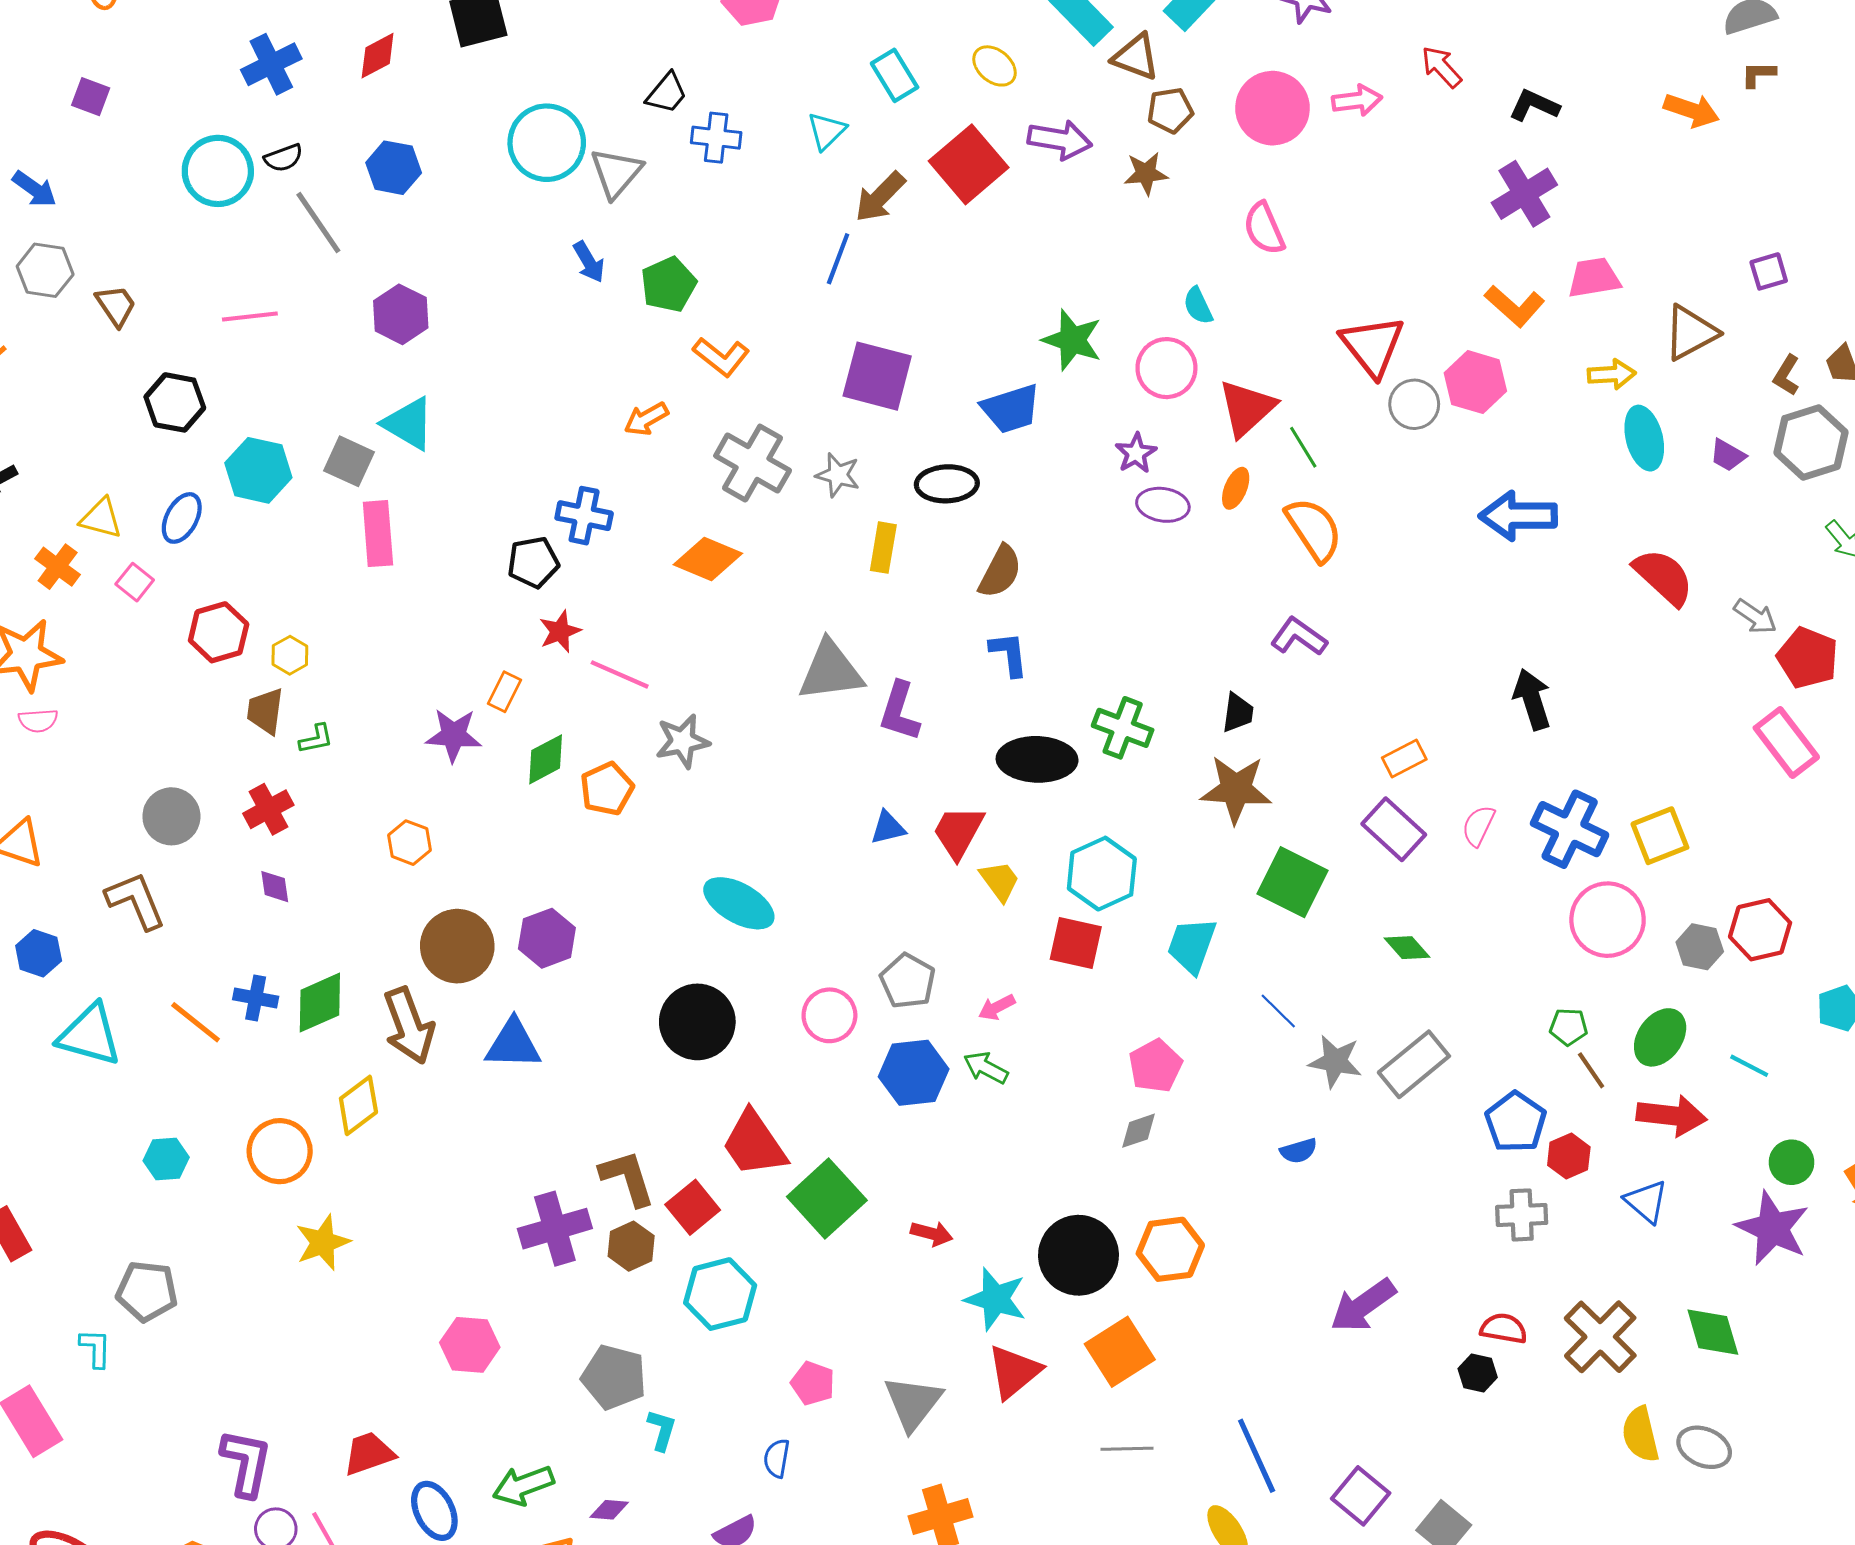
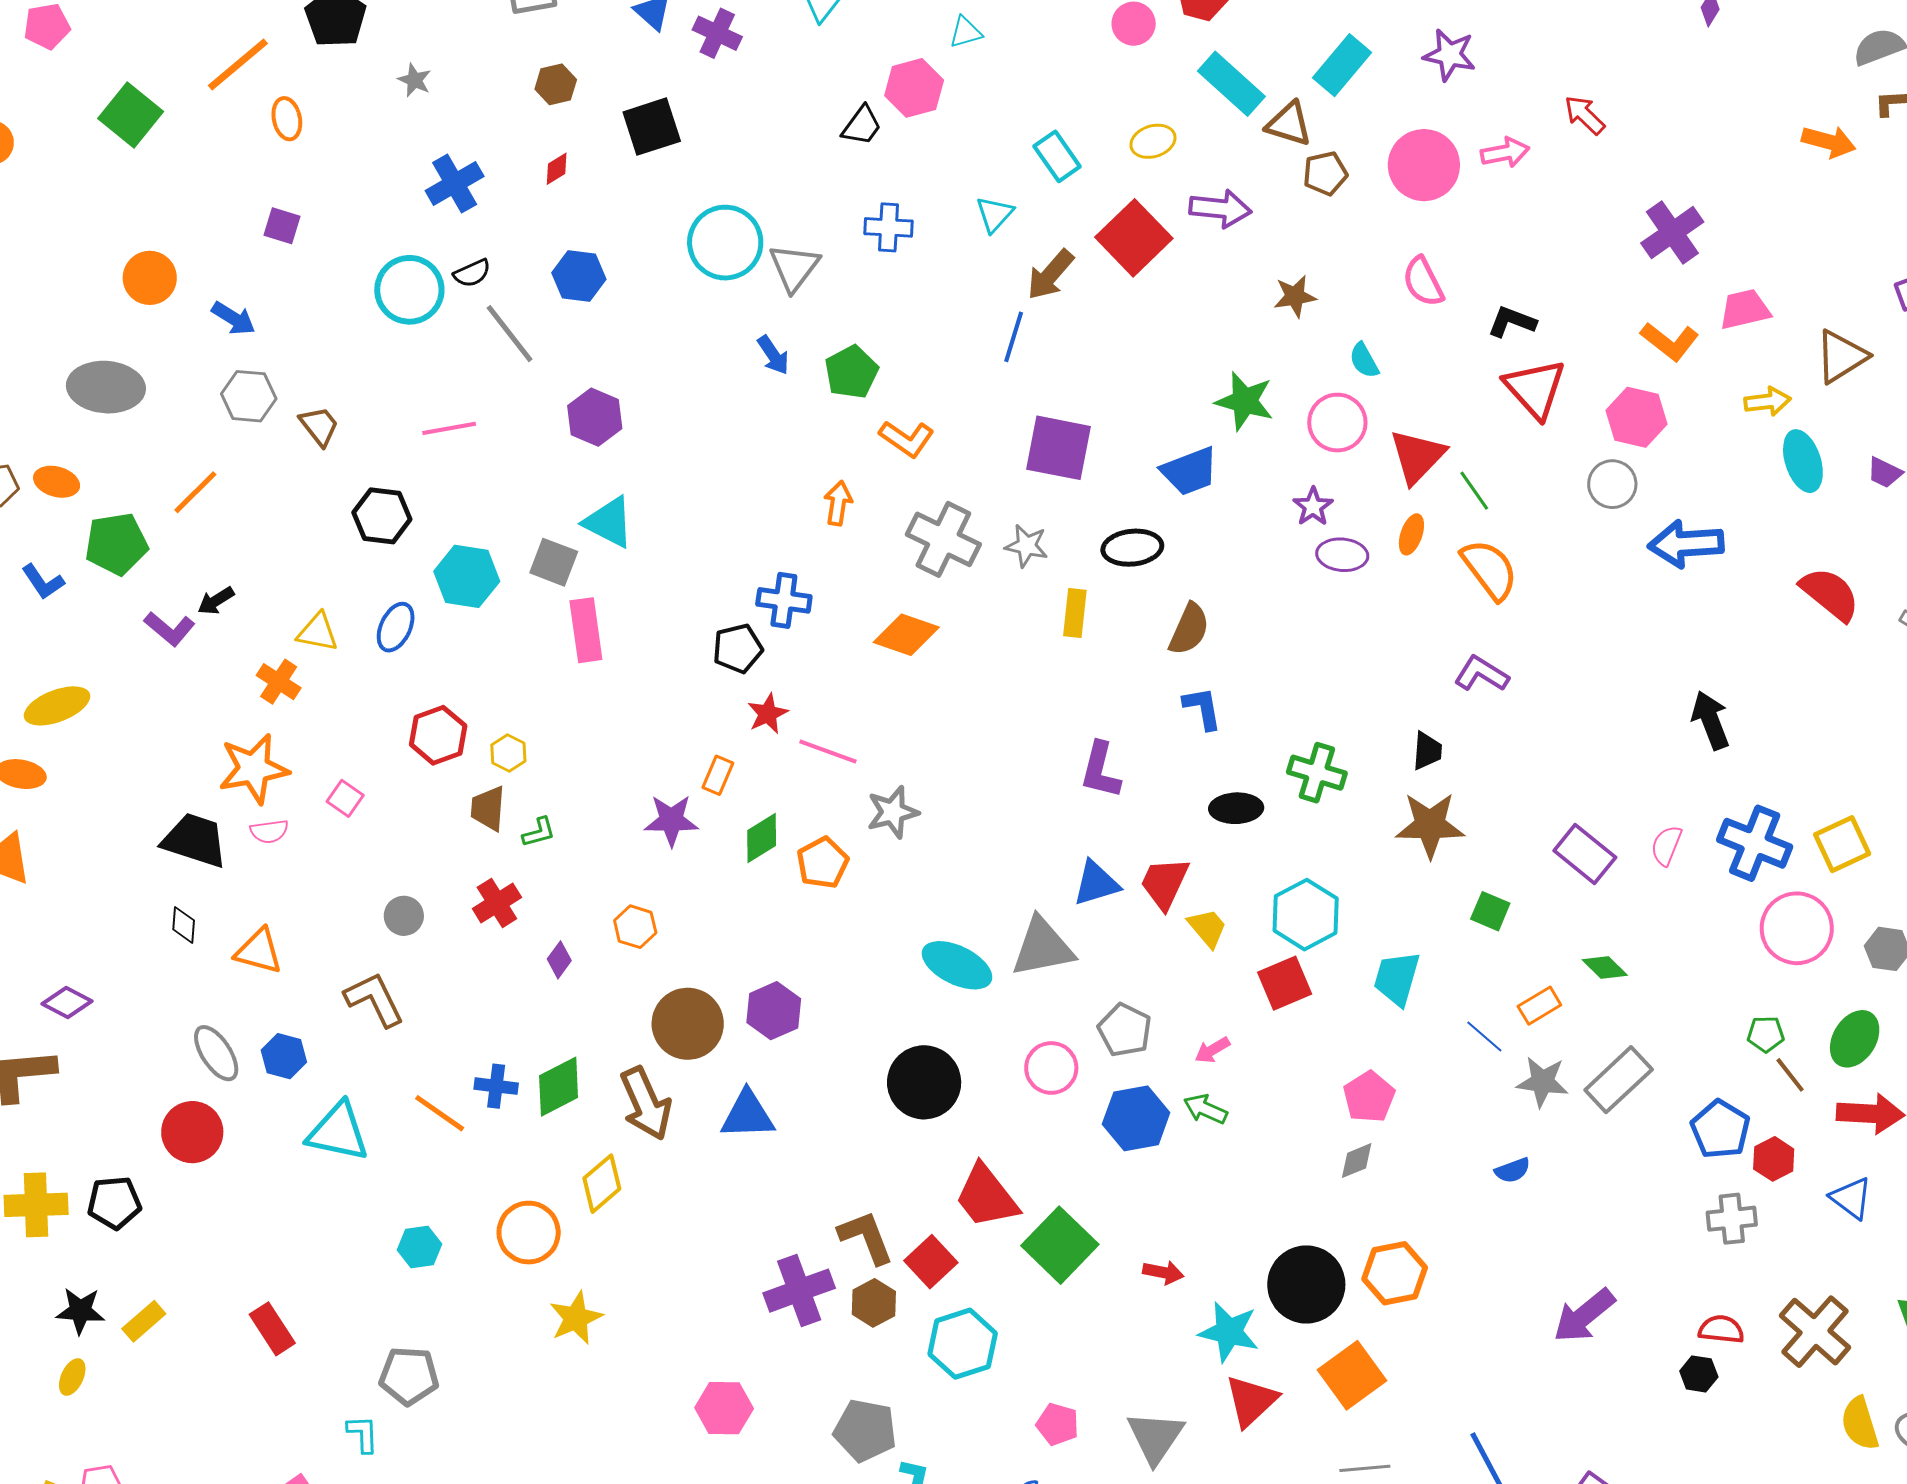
red diamond: (378, 56) -> (557, 169), size x0.7
yellow ellipse: (995, 66) -> (1153, 141), turned -54
black trapezoid: (667, 93) -> (862, 126), moved
black L-shape: (1534, 105) -> (1512, 322), moved
brown star: (1146, 173) -> (1295, 296), moved
gray circle: (1414, 404) -> (1612, 484), moved
orange arrow: (646, 419) -> (838, 503), turned 132
pink square: (135, 582) -> (345, 798), moved
gray triangle: (831, 671) -> (1043, 947), moved
orange rectangle: (1404, 758) -> (1539, 1006), moved
black ellipse: (1037, 759) -> (1236, 808), size x0.7
gray circle: (171, 816) -> (404, 916), size x0.7
blue triangle: (888, 828) -> (1096, 883), size x1.4
green square: (1293, 882) -> (1490, 911), size x0.6
purple diamond: (275, 887) -> (559, 960), moved, turned 48
red square: (1076, 943) -> (1285, 983), turned -32

